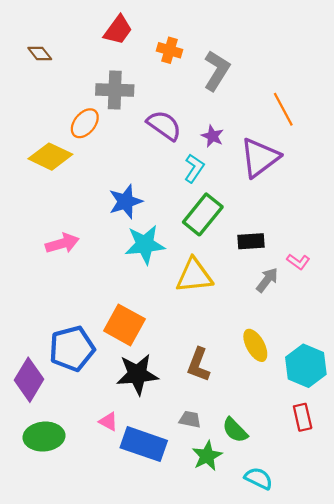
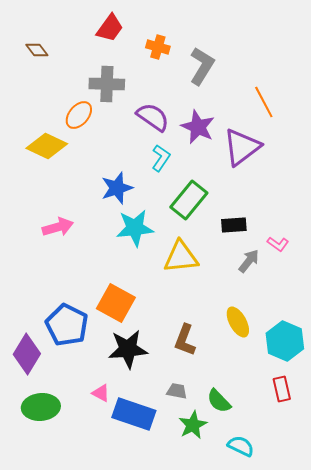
purple star: (212, 136) -> (198, 127), size x1.6
cyan L-shape: (194, 168) -> (161, 158), moved
blue pentagon: (72, 349) -> (67, 325), turned -30

